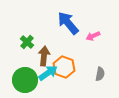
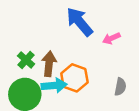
green cross: (27, 42) -> (26, 60), moved
cyan arrow: (48, 73) -> (54, 85), turned 30

